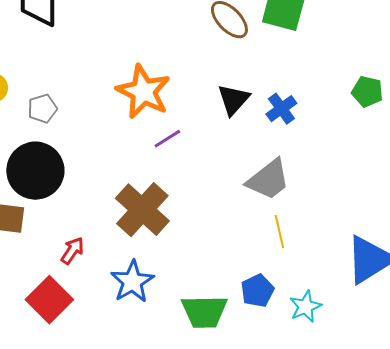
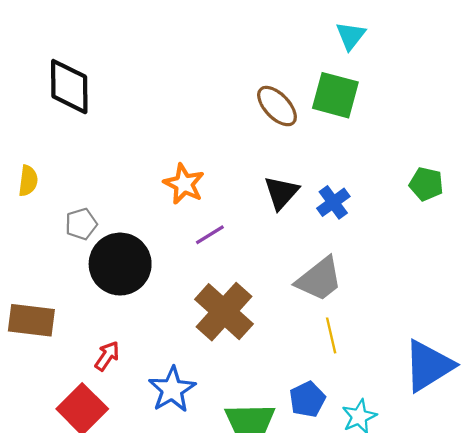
orange star: (143, 92) -> (184, 184), size x0.7
gray pentagon: (42, 109) -> (81, 224), moved
black circle: (35, 171) -> (120, 264), moved
brown cross: (142, 210) -> (224, 312), moved

